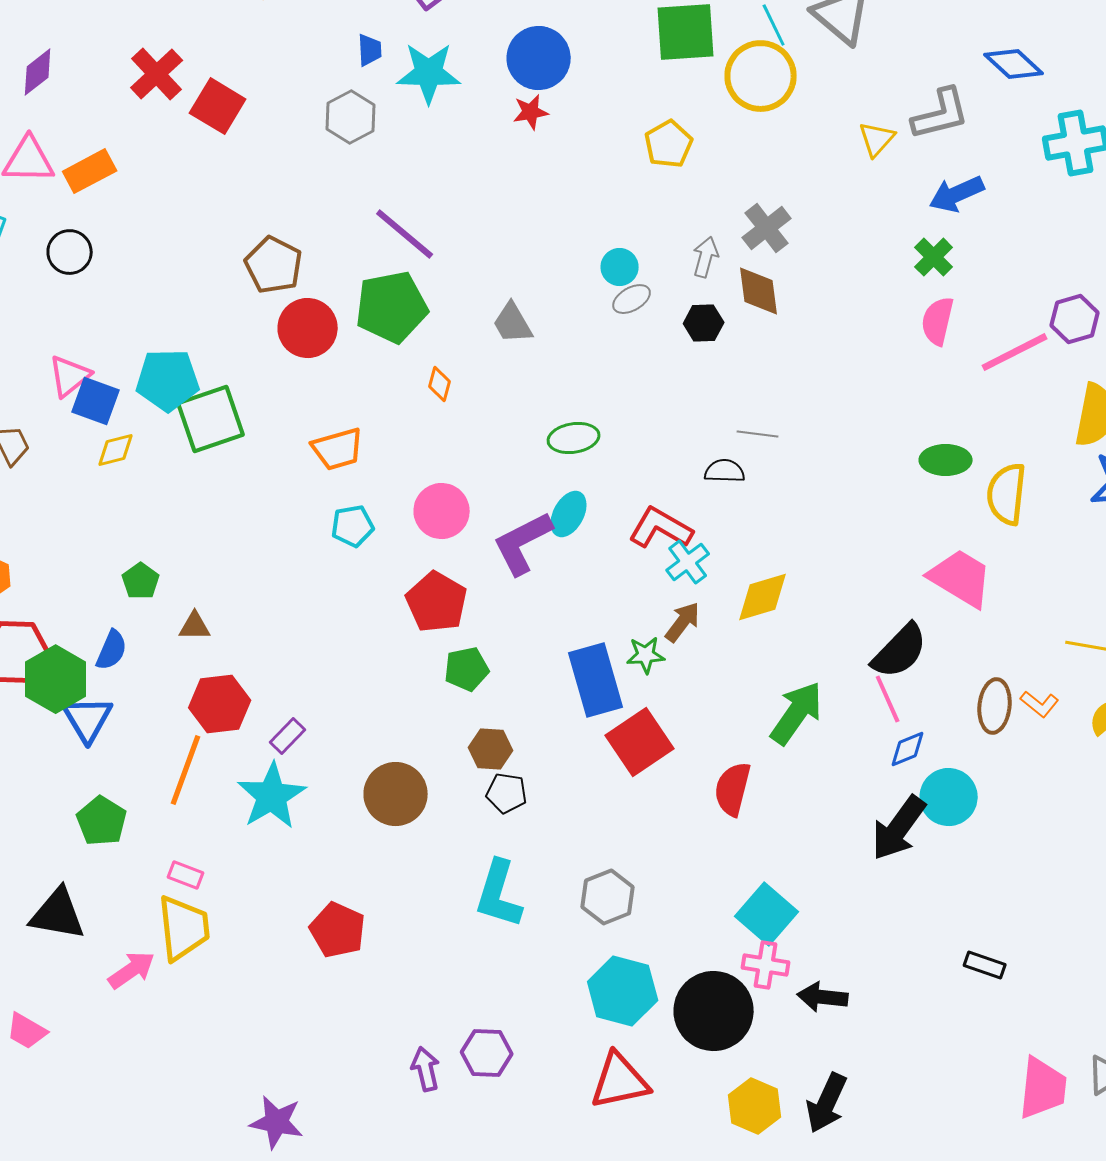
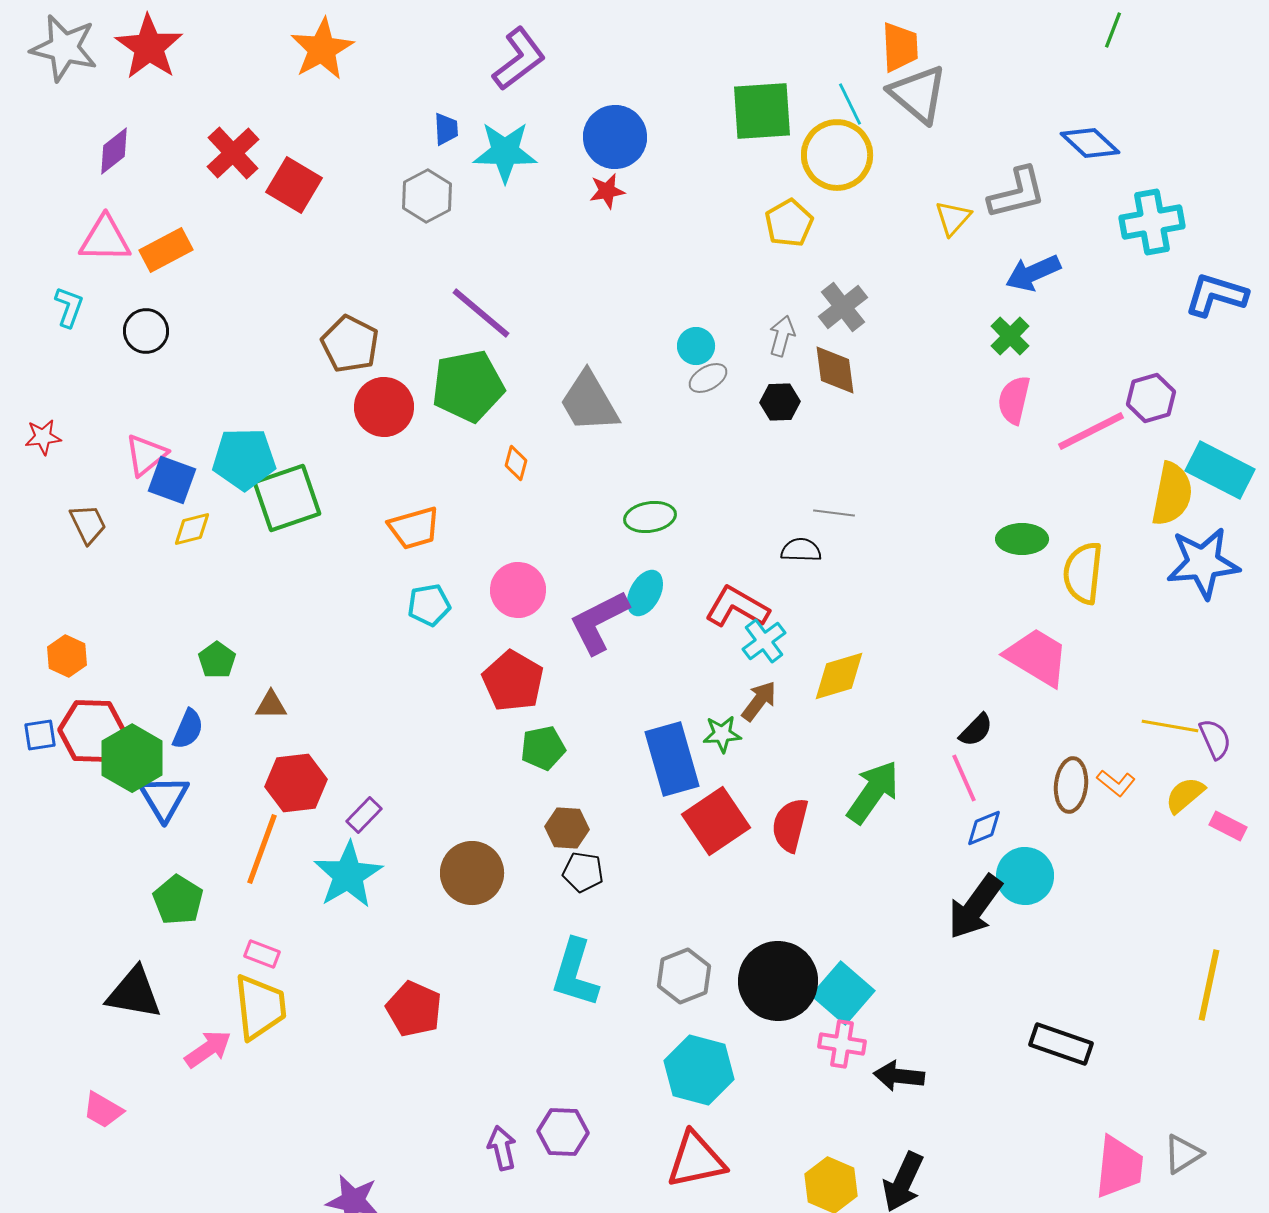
yellow pentagon: (669, 144) -> (789, 223), moved
gray trapezoid: (513, 323) -> (589, 402), size x1.5
black semicircle: (900, 651) -> (976, 730), size x0.6
red semicircle: (733, 789) -> (790, 825), moved
black rectangle: (985, 965) -> (1061, 1044), size x1.5
black circle: (714, 1011) -> (778, 981), moved

